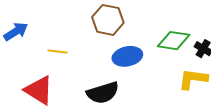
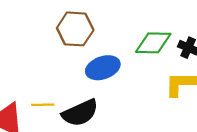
yellow line: (58, 51) -> (43, 105), moved

